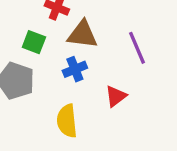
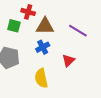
green square: (34, 42) -> (14, 26), moved
purple line: (137, 48) -> (78, 31), turned -30

